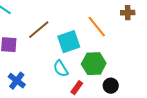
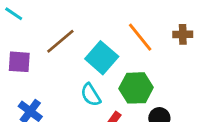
brown cross: (128, 13) -> (183, 34), moved
cyan square: (69, 42) -> (102, 58), turned -30

